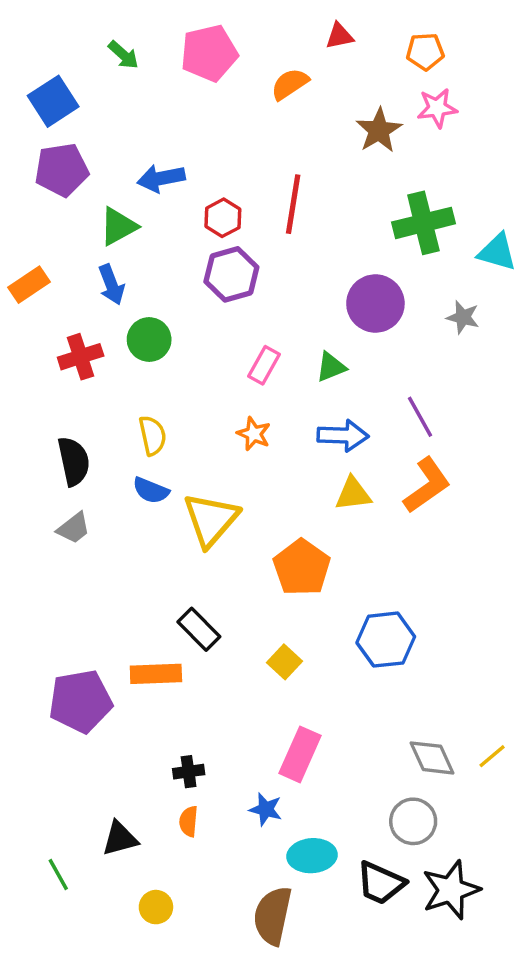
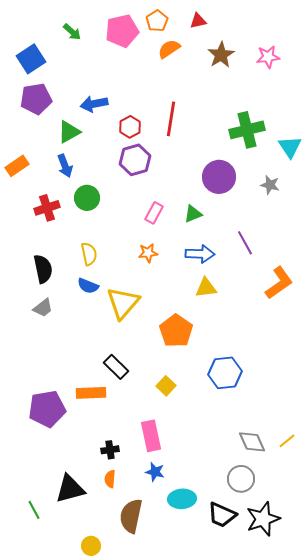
orange pentagon: (425, 51) -> (157, 21), moved, turned -30
pink star: (437, 108) -> (268, 57), moved
brown star: (379, 130) -> (221, 55), moved
cyan triangle: (497, 252) -> (290, 147), turned 40
orange star: (254, 434) -> (148, 253), turned -30
orange L-shape: (427, 485) -> (279, 283), moved
pink rectangle: (300, 754) -> (151, 436), moved, turned -36
black triangle: (120, 838) -> (70, 489), size x1.4
yellow circle: (156, 907) -> (91, 546), moved
brown semicircle: (273, 916) -> (131, 516), moved

